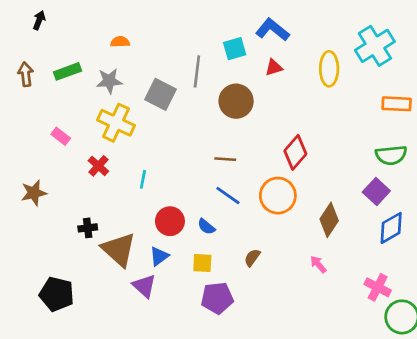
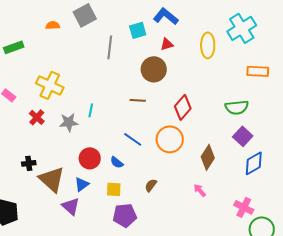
gray star: (109, 81) -> (69, 122), moved
gray square: (160, 94) -> (85, 15), moved, turned 35
brown circle: (236, 101) -> (154, 69), moved
green semicircle: (391, 155) -> (237, 107), moved
brown line: (225, 159) -> (138, 100), moved
cyan line: (143, 179) -> (91, 110), moved

